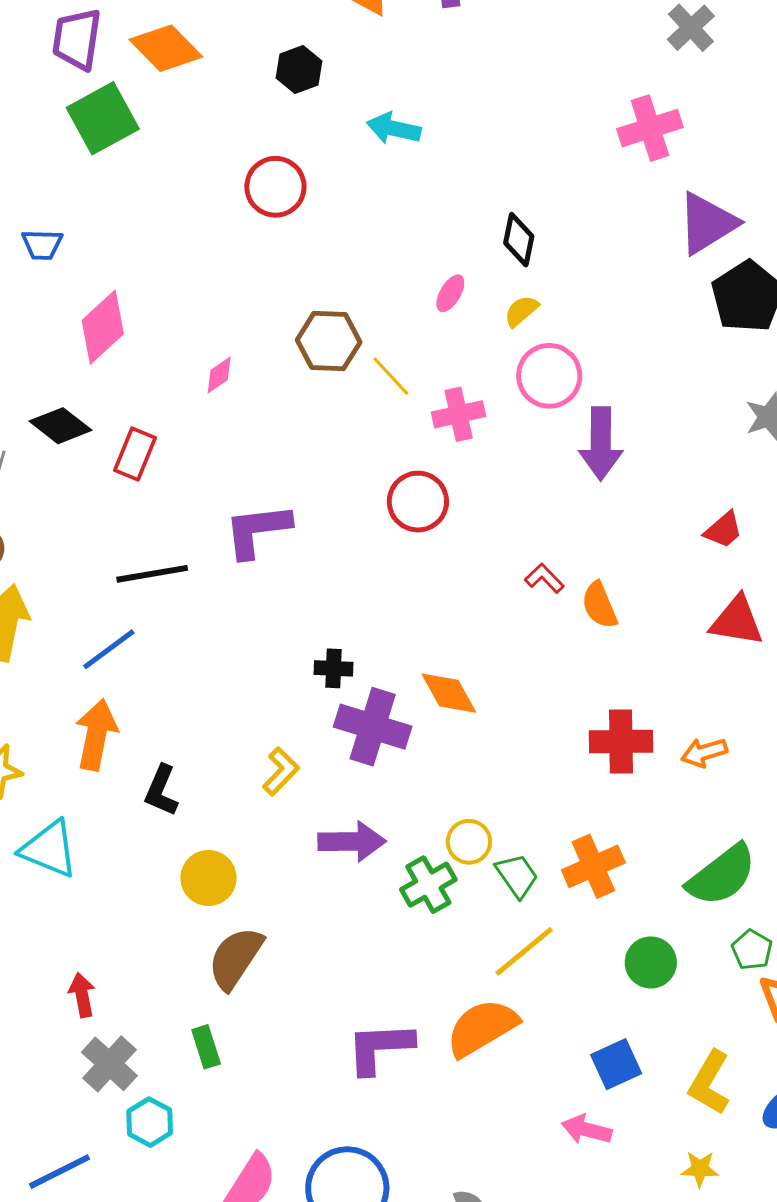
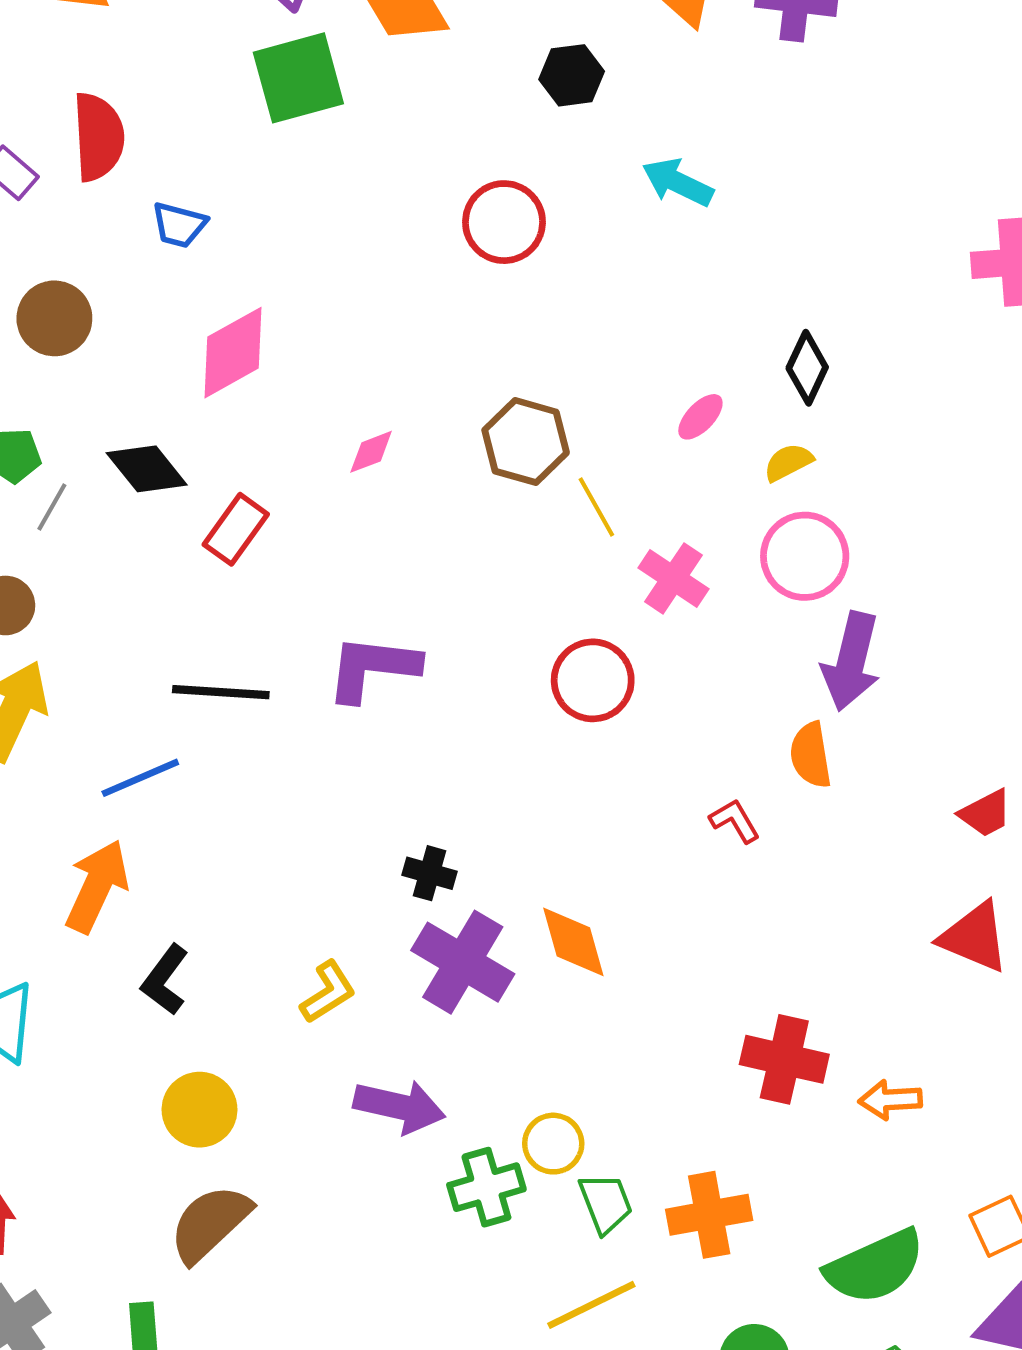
pink cross: (459, 414) -> (673, 578), turned 33
orange semicircle: (599, 605) -> (811, 755), moved

